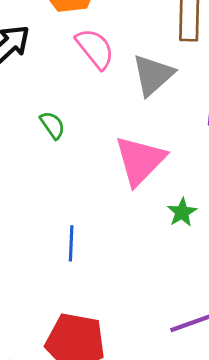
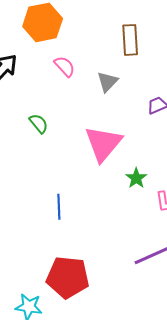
pink semicircle: (95, 49) -> (65, 66), size x0.7
gray triangle: (153, 75) -> (108, 82), size x0.7

